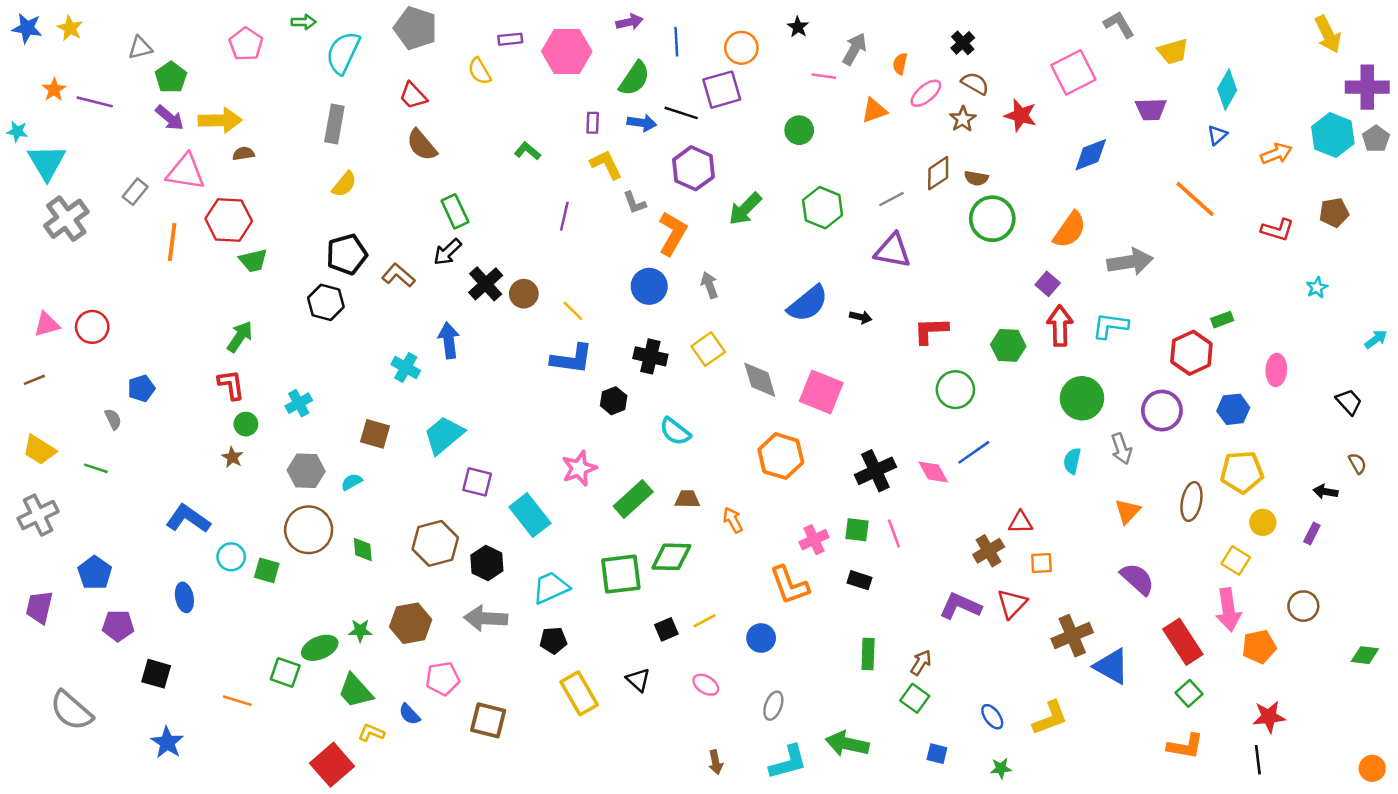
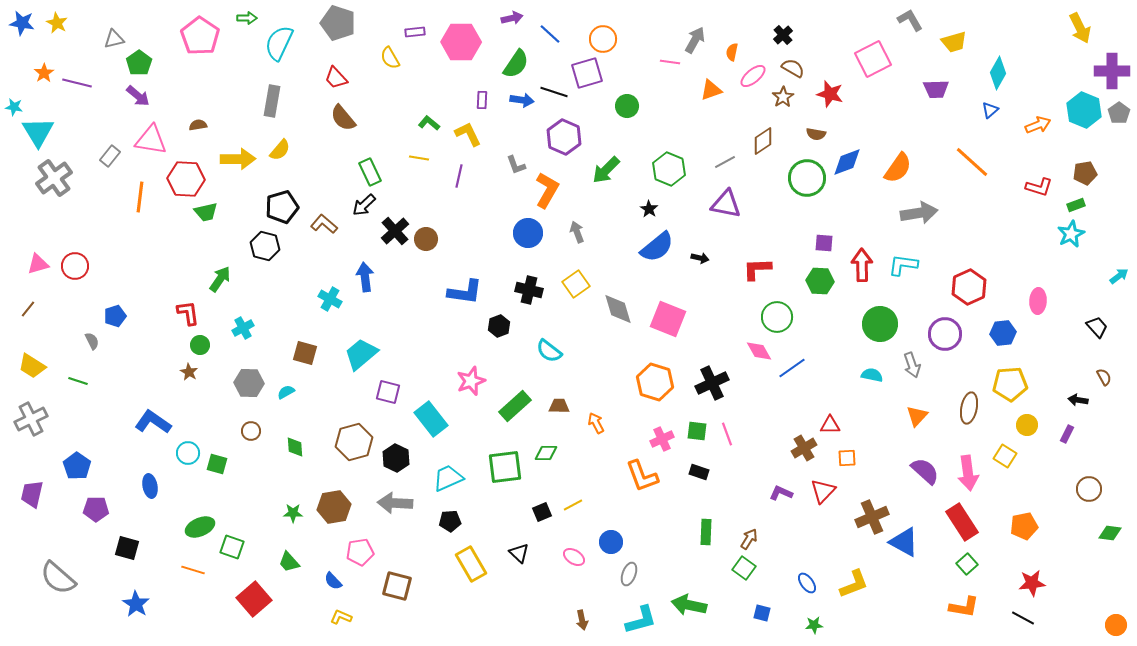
black star: (798, 27) -> (649, 209), moved
blue line: (676, 42) -> (550, 34), turned -45
pink pentagon: (246, 44) -> (200, 36), size x1.4
yellow arrow: (220, 120) -> (238, 159), moved
green circle: (799, 130) -> (627, 106), moved
blue diamond: (1091, 155) -> (847, 162), moved
yellow L-shape: (606, 165) -> (468, 134), moved
brown semicircle: (976, 178) -> (816, 134), moved
orange semicircle: (1070, 230) -> (898, 168), moved
purple square: (1048, 284) -> (824, 243), moved, turned -36
cyan star: (1317, 288) -> (1071, 234), size x1.5
yellow line: (573, 311) -> (419, 158), moved, turned -36
green rectangle: (1222, 320) -> (1076, 205), moved
green arrow: (240, 337) -> (220, 279), moved
brown line: (34, 380) -> (28, 309), turned -30
orange hexagon: (781, 456) -> (655, 382), moved
cyan semicircle: (1072, 461) -> (872, 375), turned 90
pink diamond: (933, 472) -> (759, 351), moved
brown circle: (309, 530) -> (251, 431), size x0.5
green diamond: (671, 557) -> (546, 453), size x0.7
purple L-shape: (960, 606) -> (781, 493), size x0.7
brown circle: (1303, 606) -> (1089, 489), moved
pink arrow: (1228, 610) -> (968, 473), moved
blue circle: (761, 638) -> (611, 542), moved
green ellipse: (320, 648) -> (200, 527), moved
green trapezoid: (355, 691) -> (289, 562), size x0.7
yellow L-shape: (371, 733) -> (341, 617), moved
black line: (1258, 760) -> (1023, 618), turned -55
red square: (332, 765) -> (254, 599), moved

